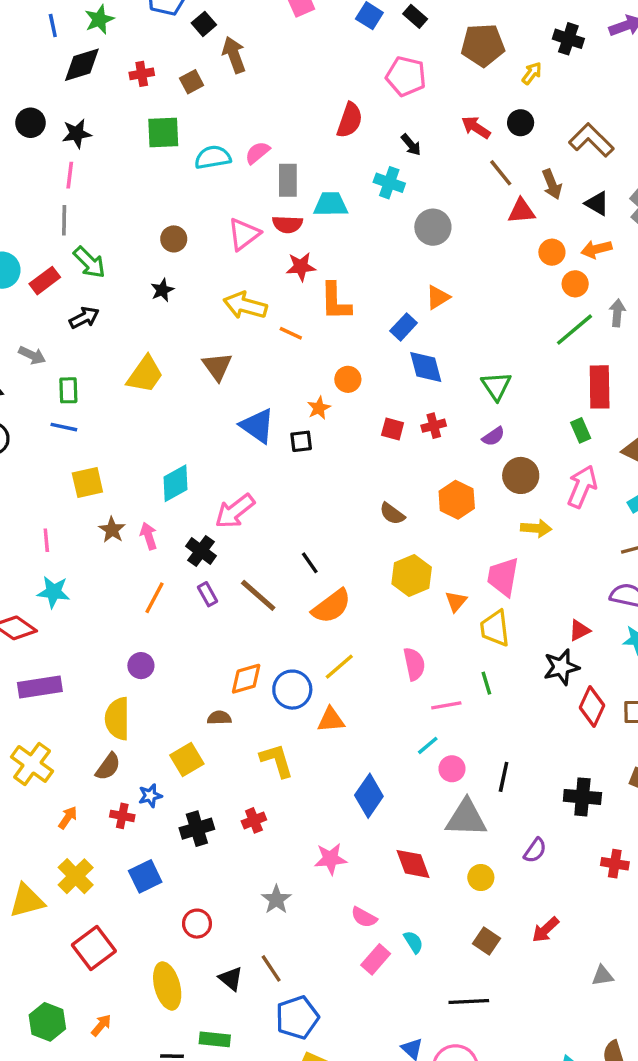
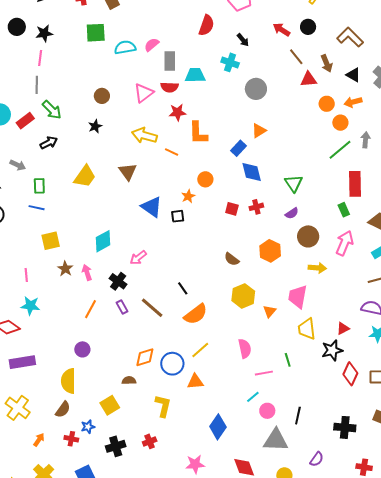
pink arrow: (235, 511) -> (138, 258), size x0.7
yellow trapezoid: (495, 628) -> (307, 329), moved
yellow L-shape: (277, 761) -> (163, 406), turned 30

